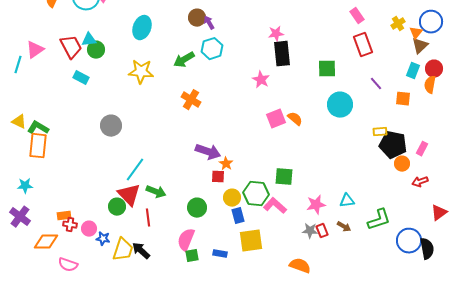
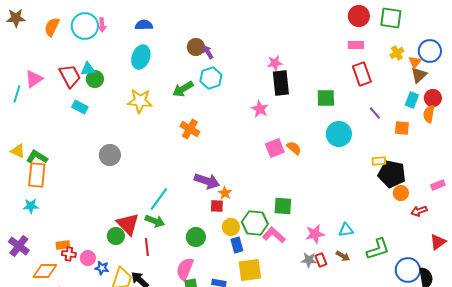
pink rectangle: (357, 16) -> (356, 45), turned -56
pink rectangle: (422, 149) -> (438, 185), moved, turned 40
cyan line: (135, 170) -> (159, 199), moved
cyan star: (25, 186) -> (31, 206), moved

